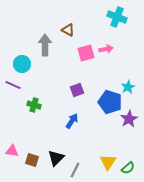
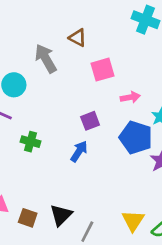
gray arrow: (45, 45) -> (46, 58), turned -30
pink arrow: (106, 49) -> (130, 97), moved
blue arrow: (72, 121) -> (79, 151), moved

